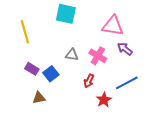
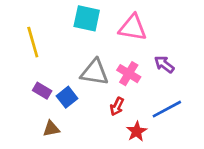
pink triangle: (113, 26) -> (133, 28), moved
gray triangle: (72, 55) -> (95, 72), size x1.6

